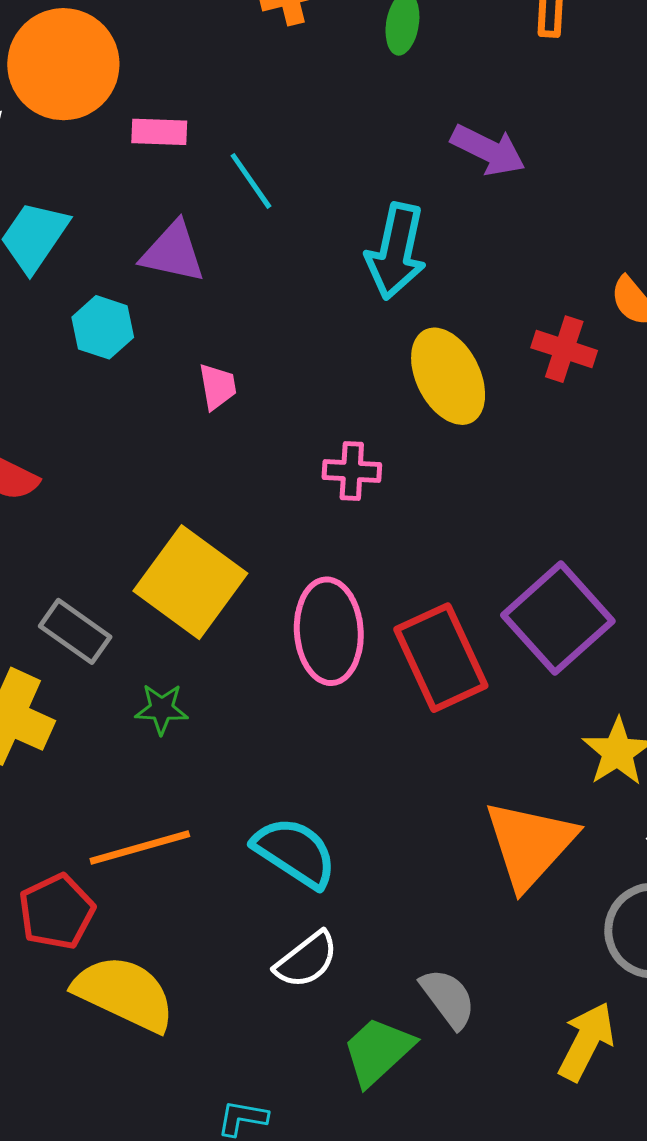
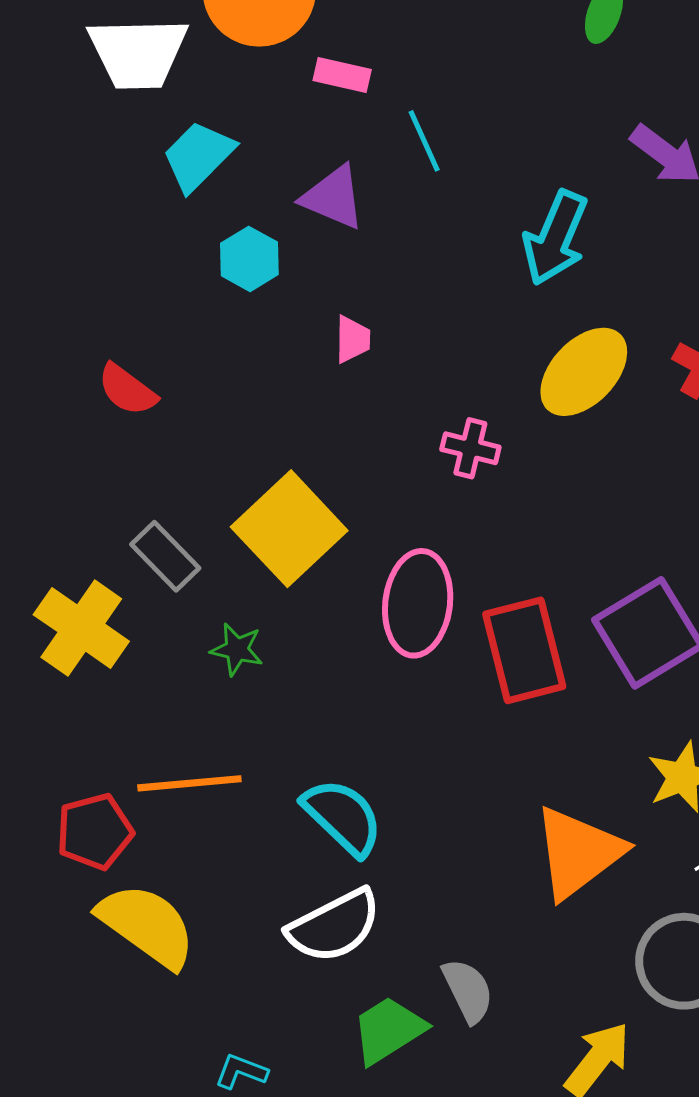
yellow ellipse: (448, 376) -> (584, 372), turned 60
white semicircle: (306, 960) -> (334, 926), size x1.4

